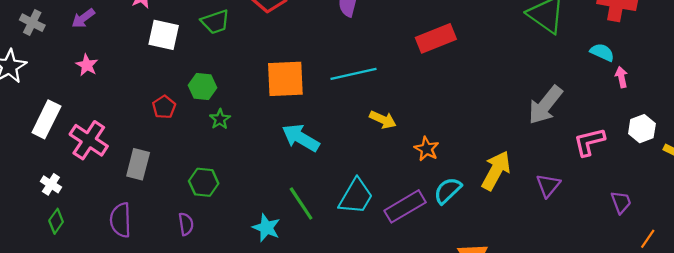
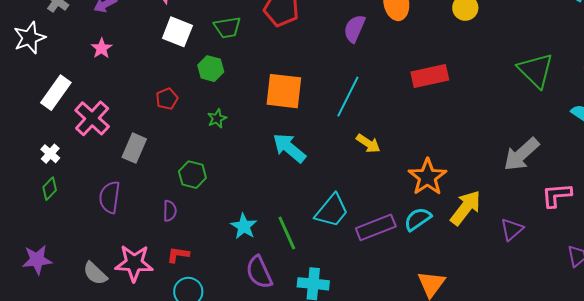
cyan line: (354, 74) -> (348, 97), turned -60
green hexagon: (203, 86) -> (211, 69), moved
orange star: (427, 149) -> (427, 177), moved, size x1.6
green line: (301, 204) -> (287, 233), moved

